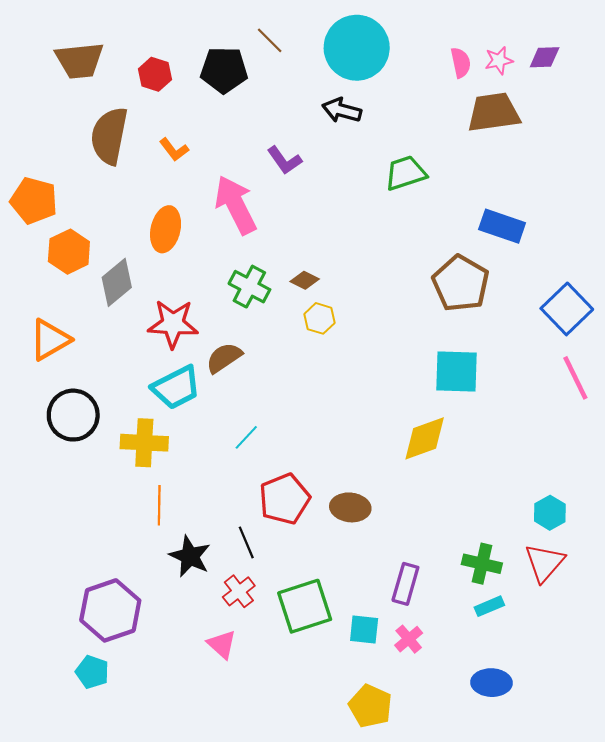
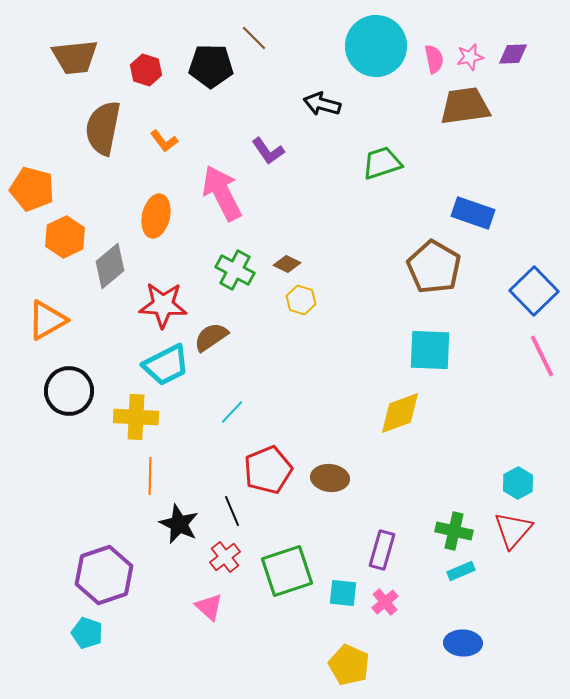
cyan circle: (357, 48) -> (376, 46), moved

